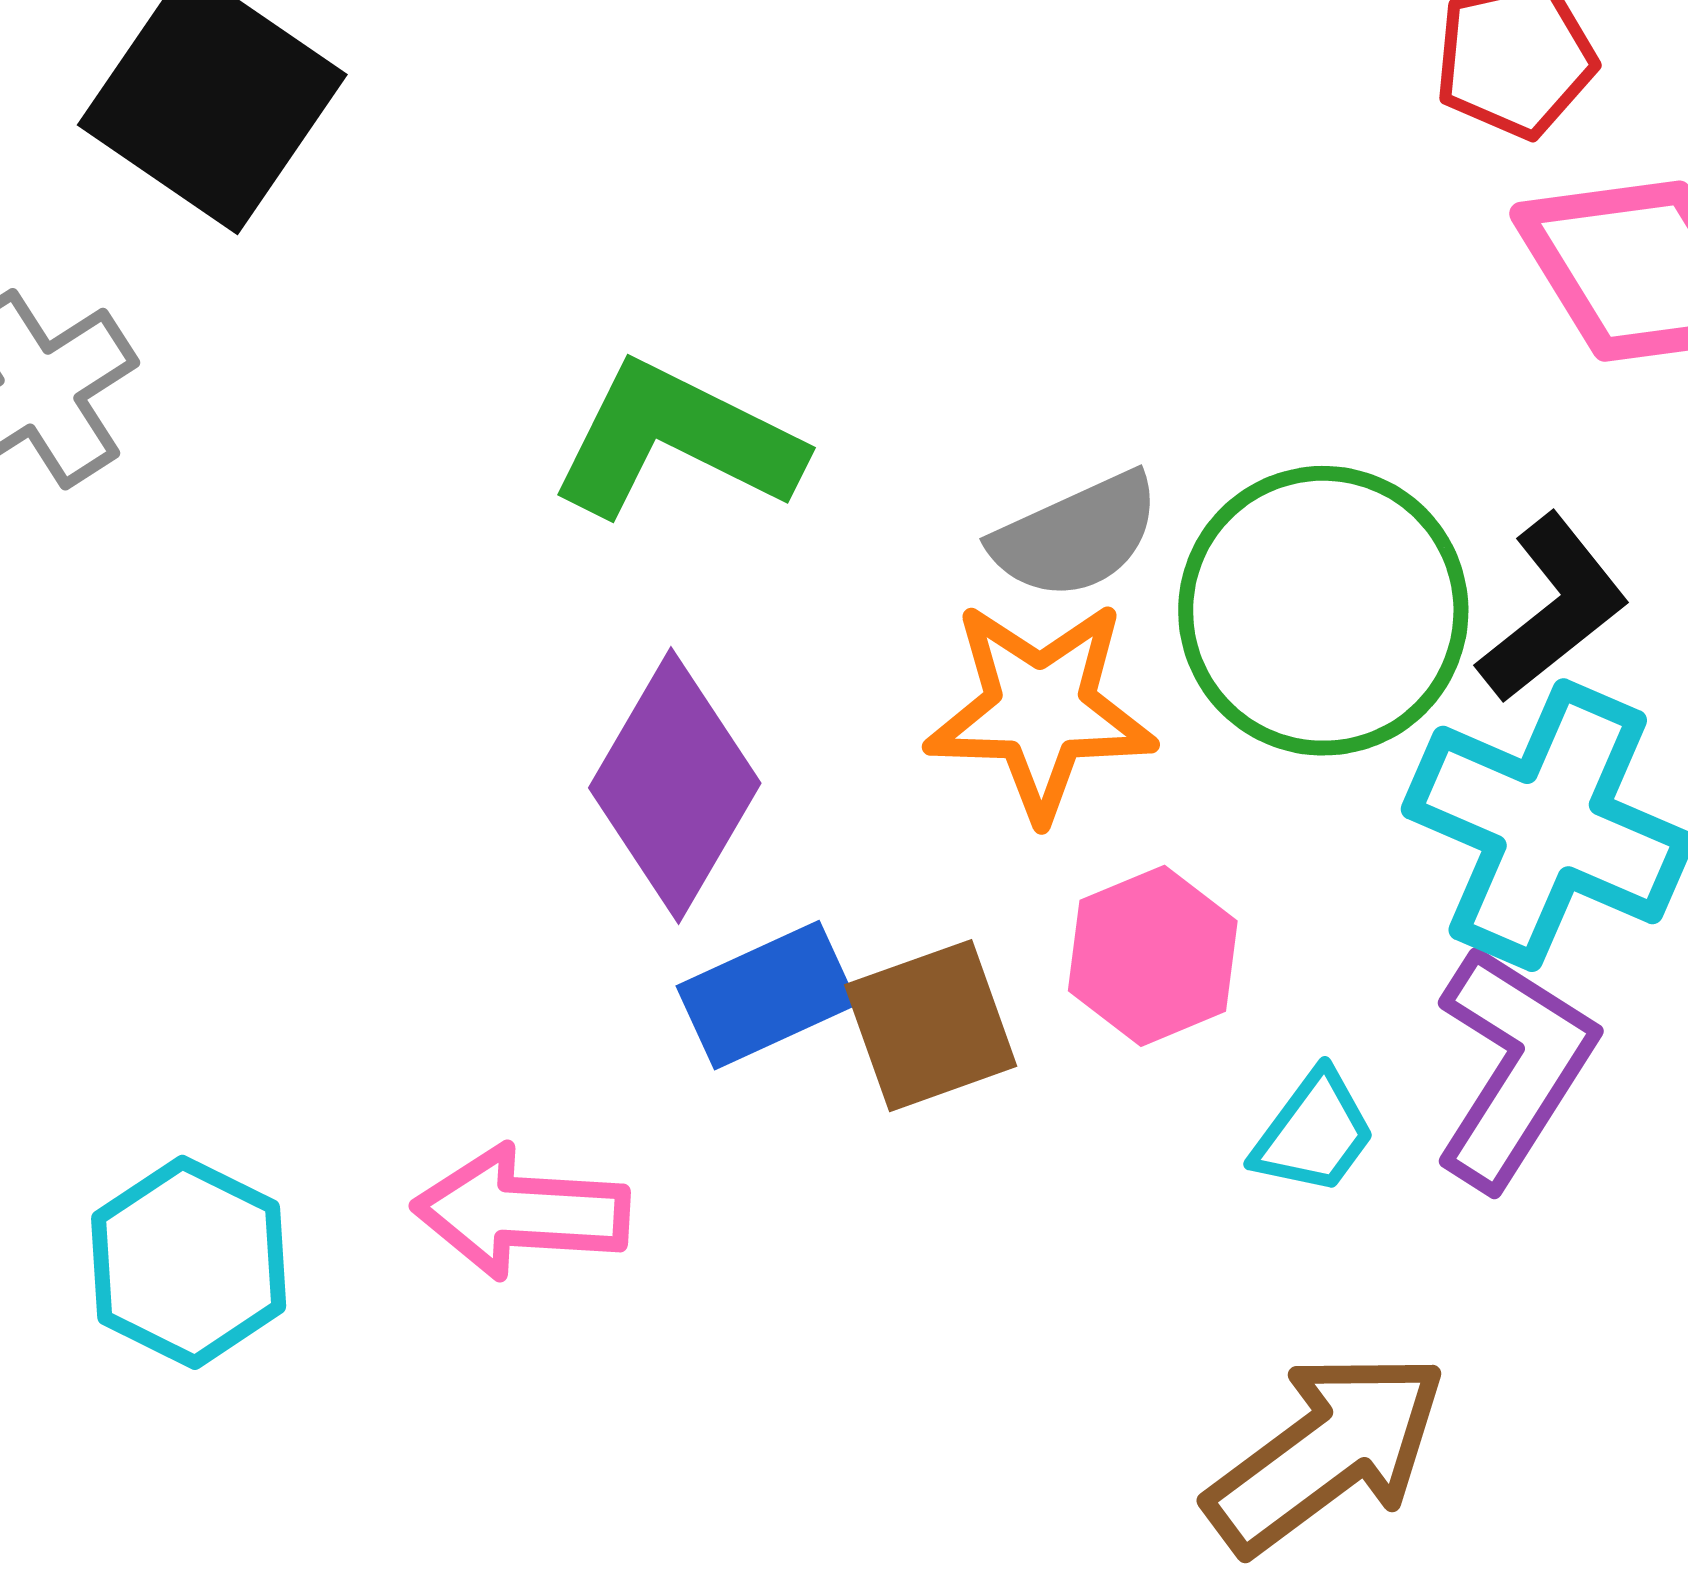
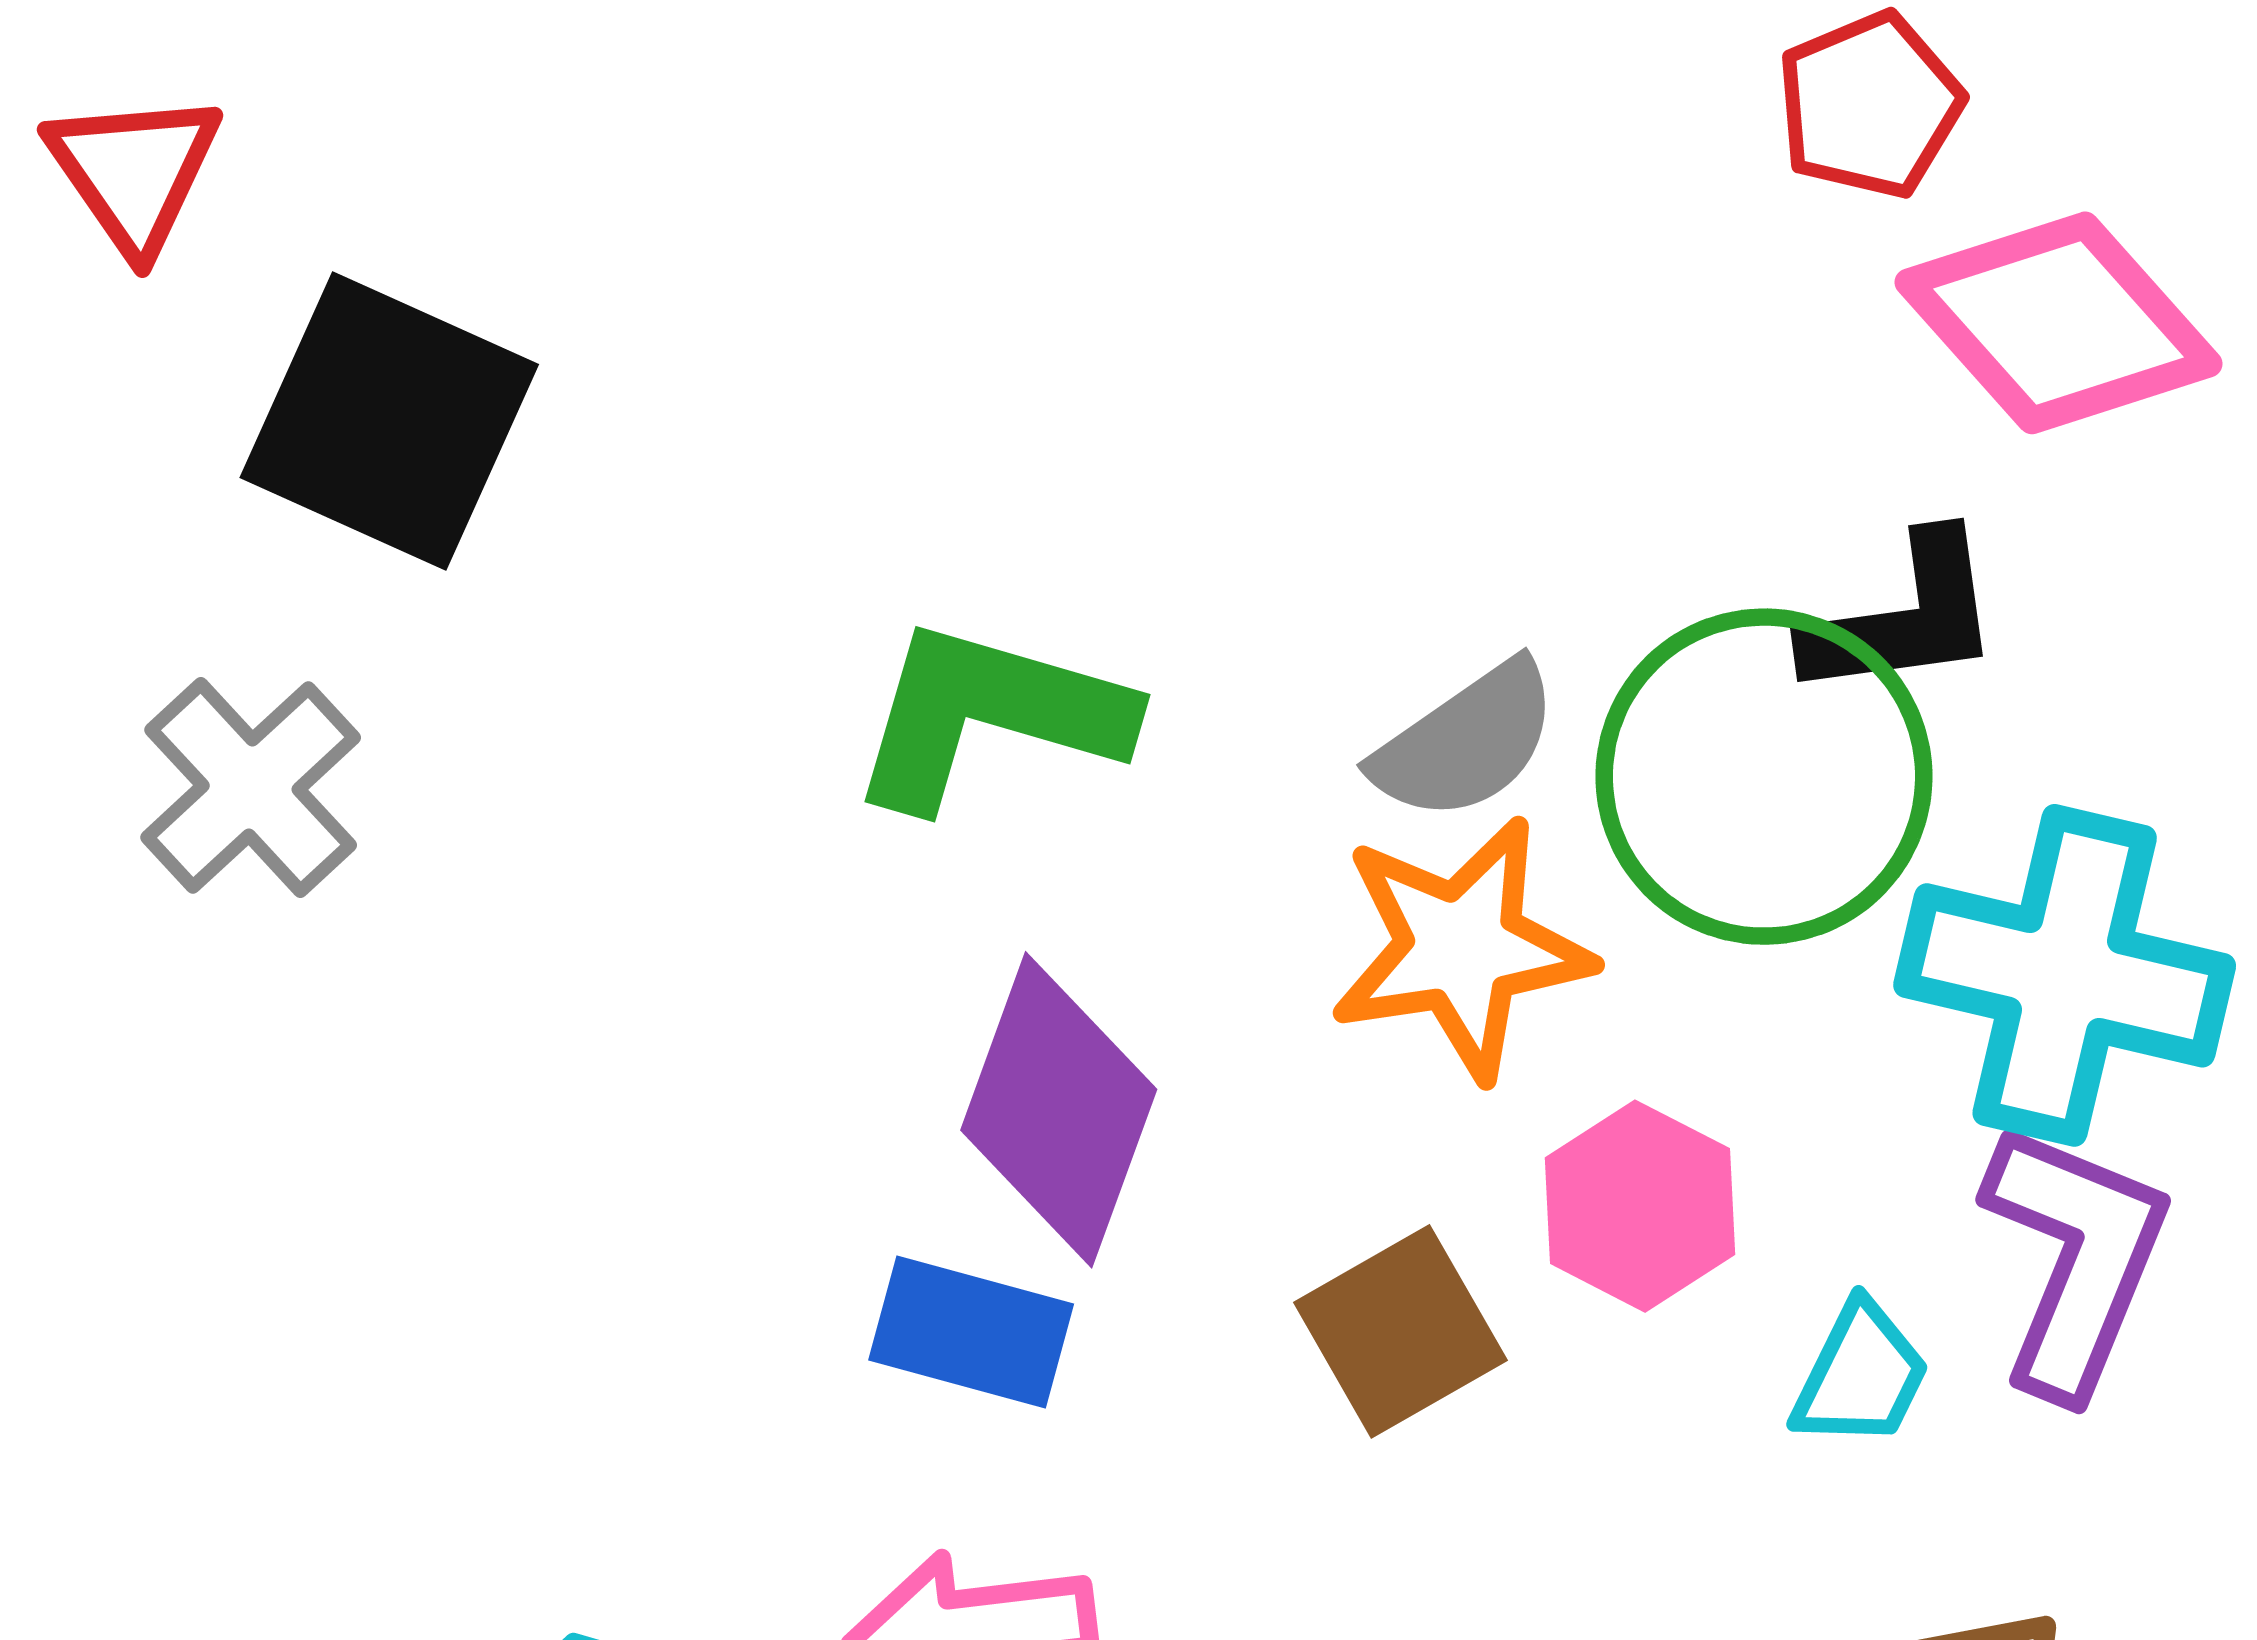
black L-shape: (1553, 608) -> (1903, 617), moved, turned 41
blue rectangle: (767, 995) -> (971, 1332), moved, turned 50

